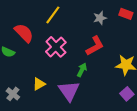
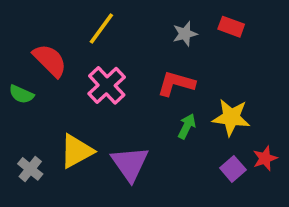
red L-shape: (95, 46) -> (176, 84), turned -135
green arrow: (82, 70) -> (187, 126), moved
yellow triangle: (39, 84) -> (76, 151), size x1.5

